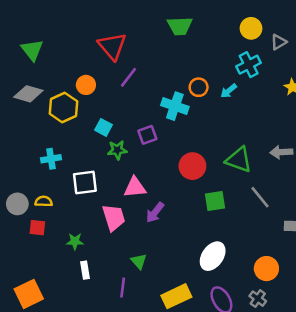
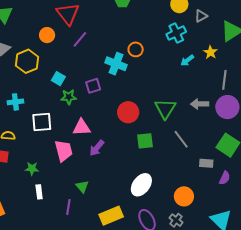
orange circle: (86, 85) -> (47, 35), moved
cyan arrow: (229, 91) -> (187, 60), moved
green triangle: (239, 160) -> (165, 109), turned 40

